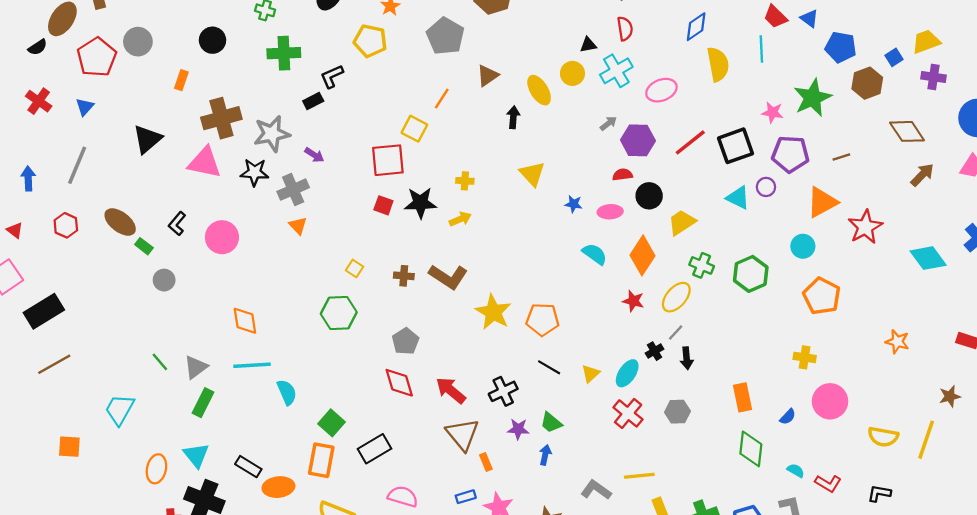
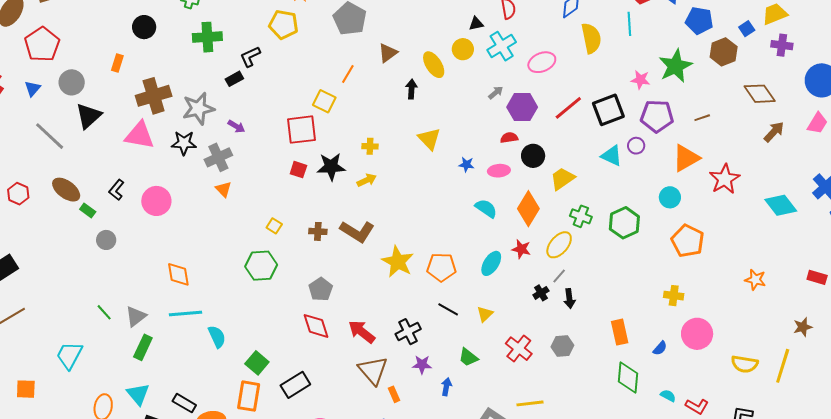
gray circle: (138, 42) -> (72, 82), moved
gray line: (77, 165) -> (50, 136), moved, turned -68
cyan ellipse: (627, 373) -> (491, 263), moved
green trapezoid: (551, 423) -> (468, 357), moved

